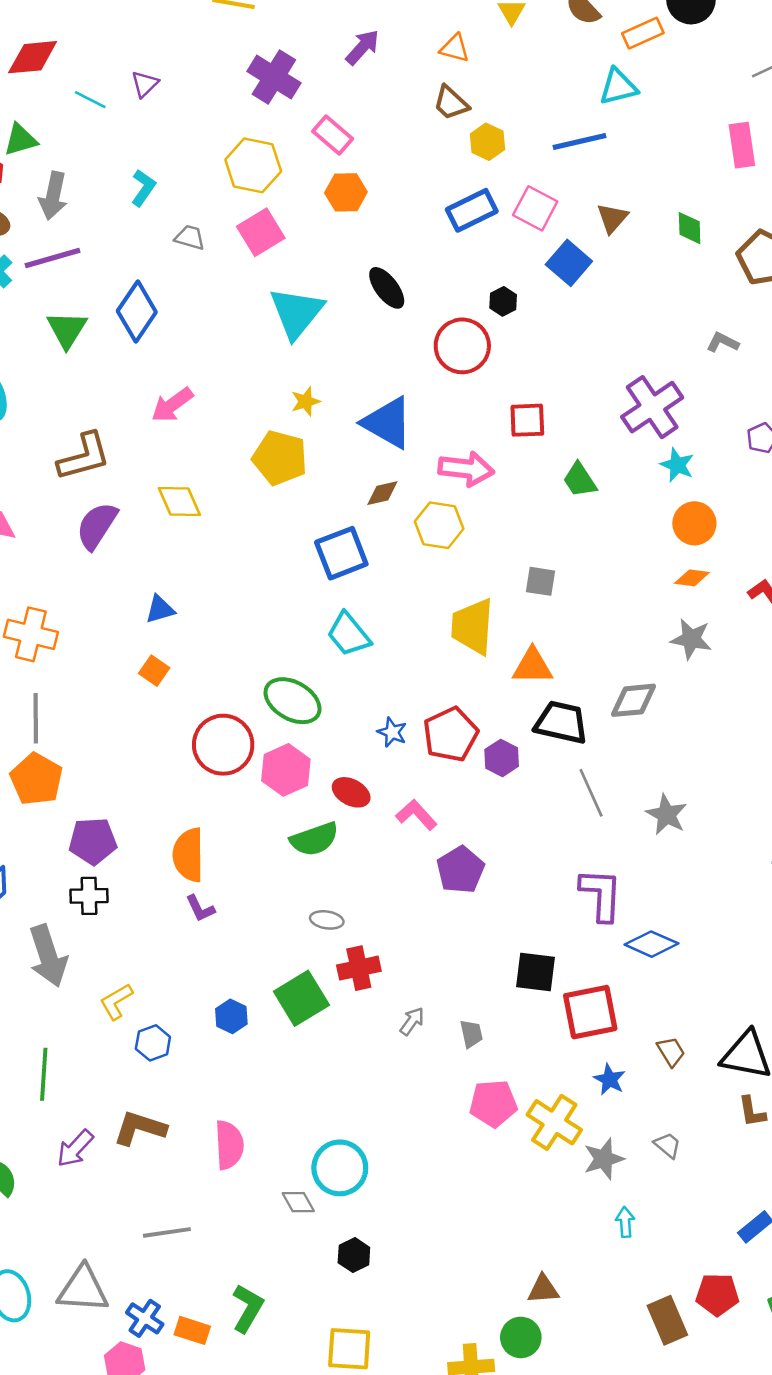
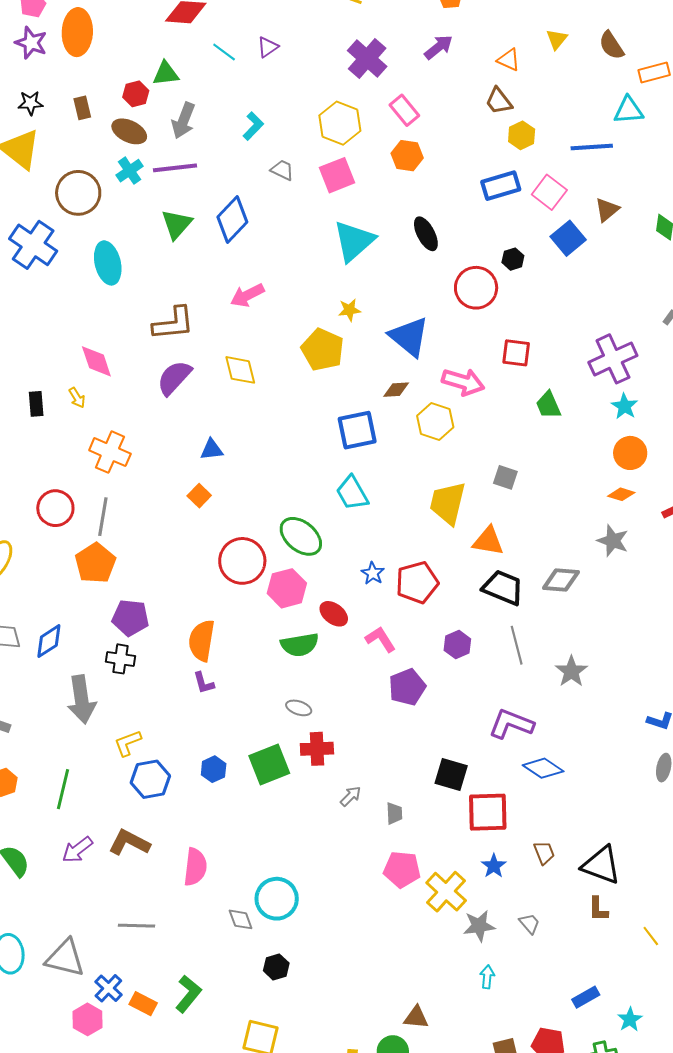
purple hexagon: (502, 758) -> (457, 645), moved
purple L-shape: (601, 895) -> (511, 724), turned -81
blue hexagon: (153, 1043) -> (150, 779), size x1.4

